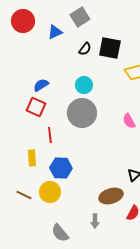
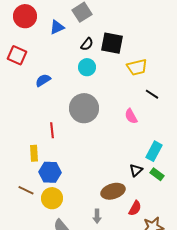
cyan circle: (84, 85) -> (87, 67), moved
red square: (36, 107) -> (17, 55), moved
blue hexagon: (61, 168) -> (50, 172), moved
yellow circle: (50, 192) -> (52, 198), moved

